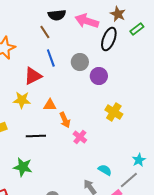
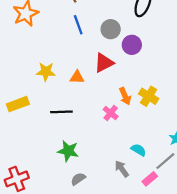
red triangle: (33, 76) -> (104, 63), moved
yellow cross: (114, 112) -> (149, 96), moved
orange arrow: (65, 120) -> (125, 96), moved
green star: (23, 167) -> (68, 151), moved

